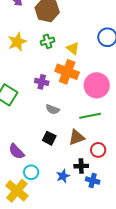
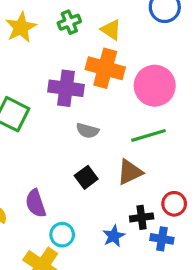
purple cross: (42, 82) -> (66, 88), size x1.5
black square: (49, 138) -> (86, 177), turned 32
red circle: (98, 150) -> (174, 204), moved
purple semicircle: (16, 151) -> (36, 203), turned 30

